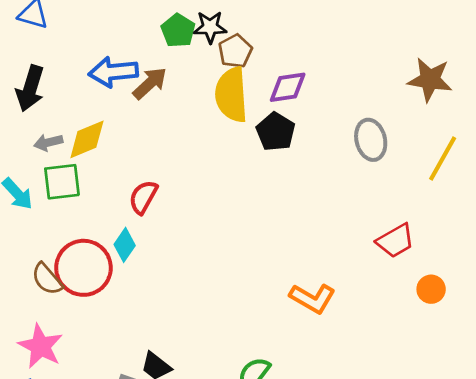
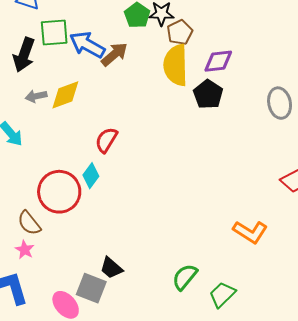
blue arrow: (113, 72) -> (87, 45), turned 33
green square: (62, 182) -> (54, 33), moved
brown semicircle: (47, 279) -> (29, 223), moved
orange L-shape: (313, 298) -> (250, 232), moved
pink star: (40, 346) -> (25, 250), size x0.6

